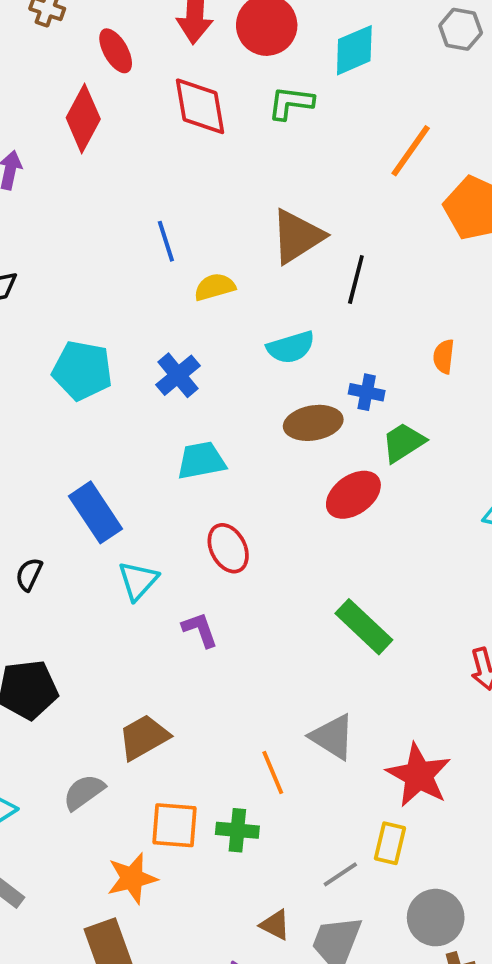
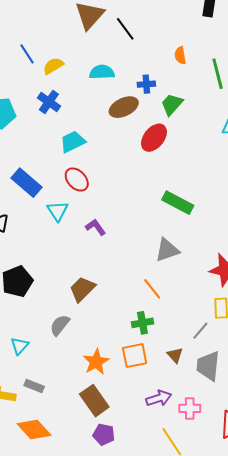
blue line: (166, 241) -> (27, 54), moved
black line: (356, 279) -> (125, 29), turned -35
yellow semicircle: (215, 287) -> (53, 66), moved
cyan semicircle: (291, 347) -> (102, 72), turned -150
red ellipse: (228, 548) -> (77, 180), moved
gray triangle: (332, 737) -> (167, 250), moved, turned -36
orange square: (174, 825) -> (135, 356), moved
brown triangle: (275, 925) -> (175, 355), moved, turned 36

